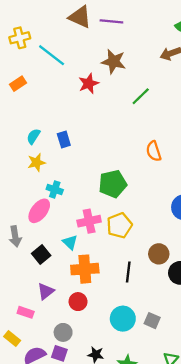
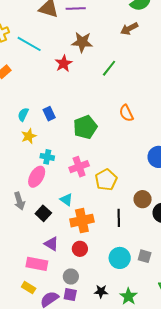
green pentagon: (113, 184) -> (85, 127), moved
pink cross: (89, 221) -> (79, 167), moved
purple triangle: (46, 291) -> (51, 244), turned -42
pink rectangle: (26, 312) -> (37, 264), size x1.5

